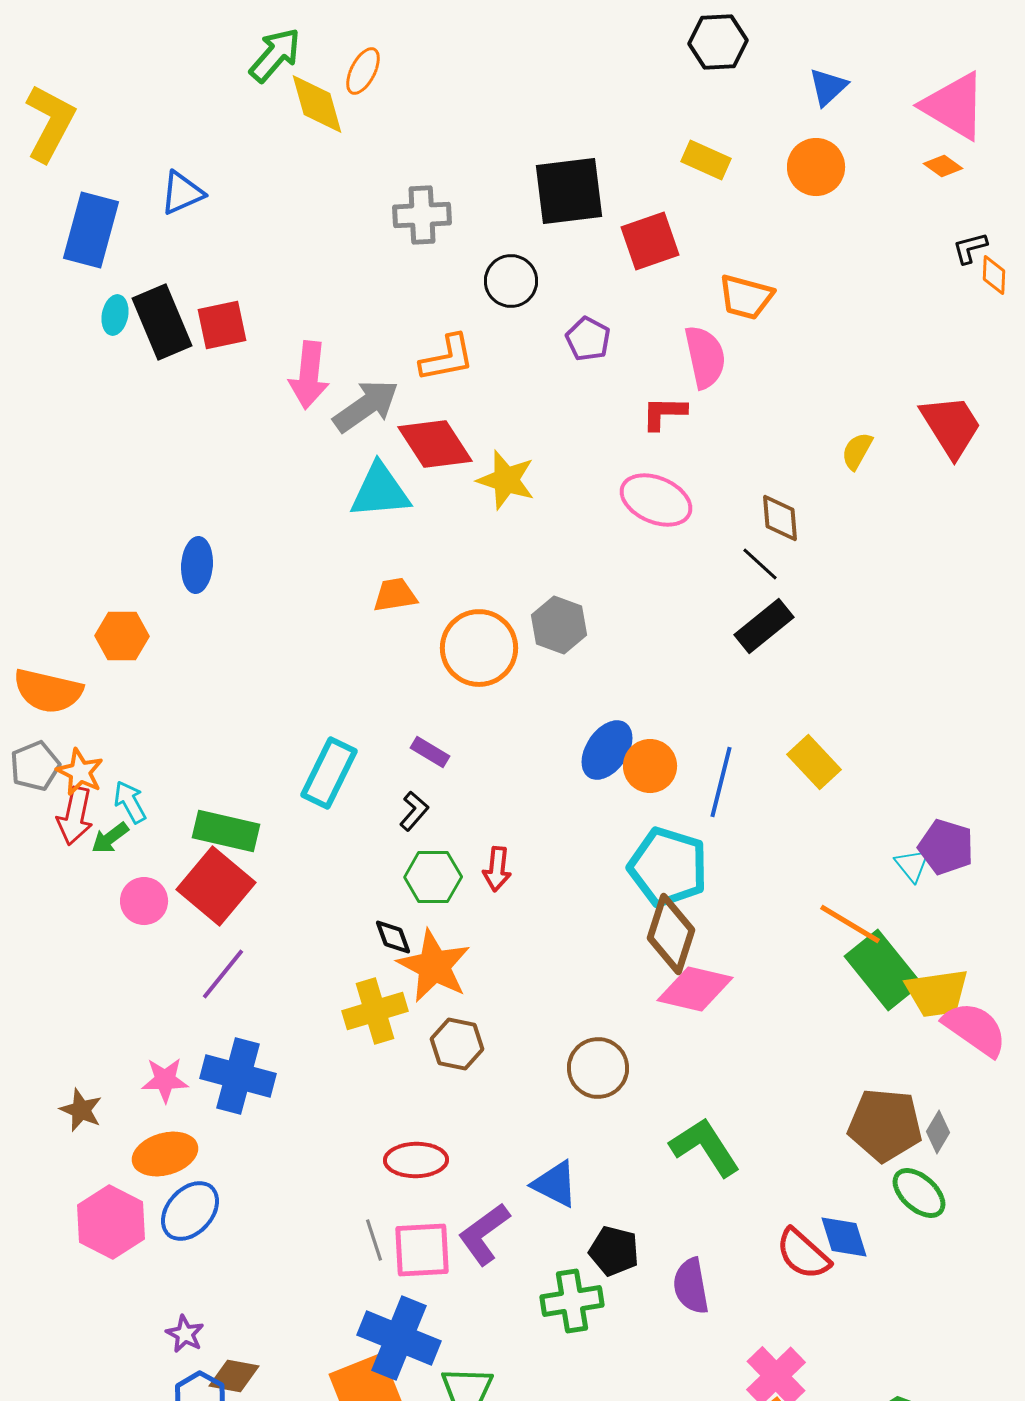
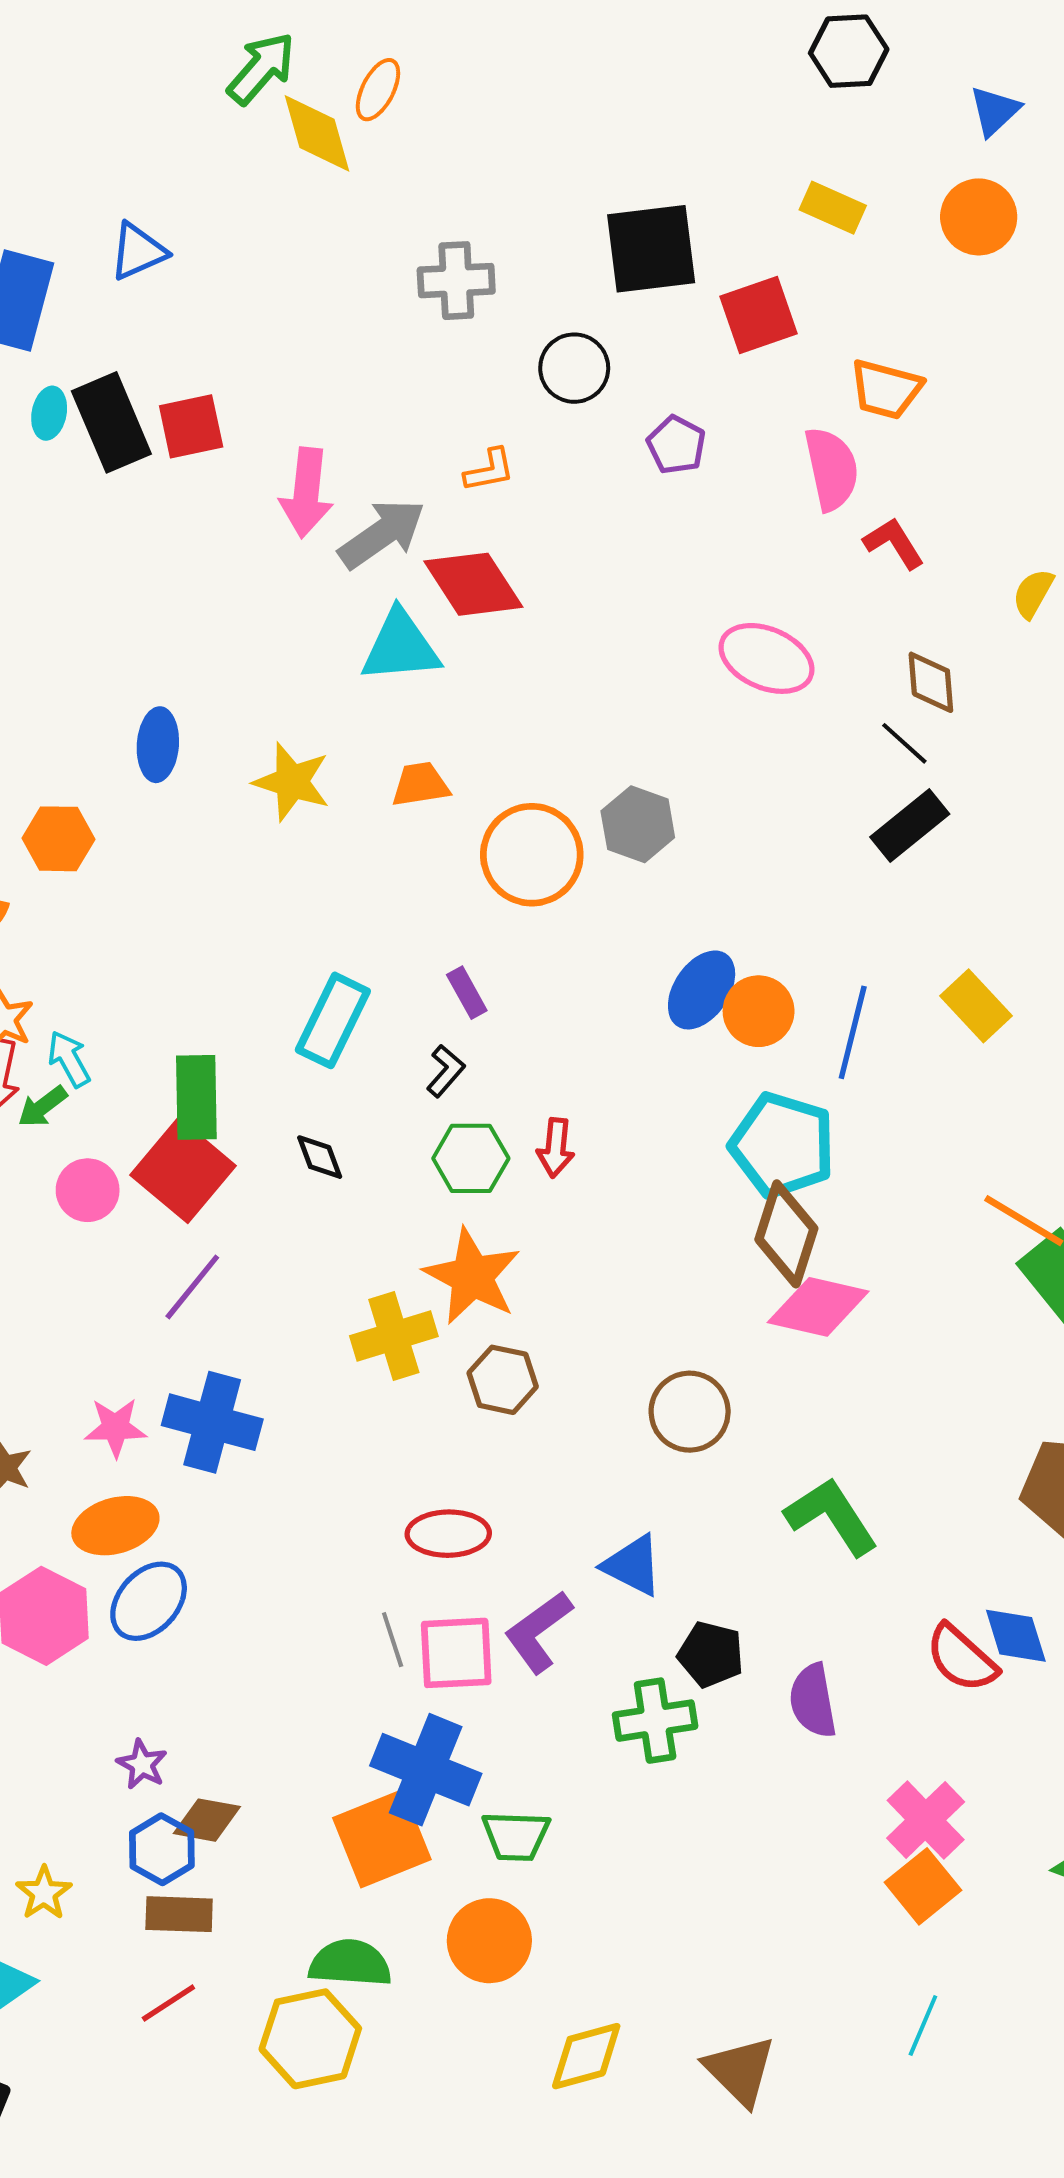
orange L-shape: (447, 358) -> (489, 470), size x0.7
red L-shape: (664, 413) -> (894, 543), moved, turned 57
yellow star: (506, 480) -> (292, 782), moved
purple rectangle: (430, 752) -> (467, 993), turned 30
green rectangle: (226, 831) -> (196, 1097), turned 76
black diamond: (393, 937) -> (320, 1157), moved

